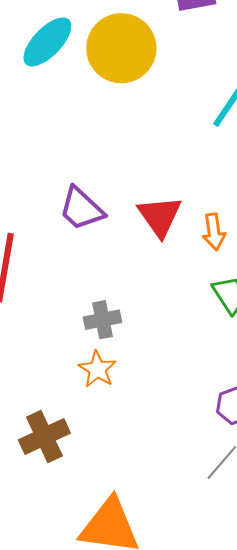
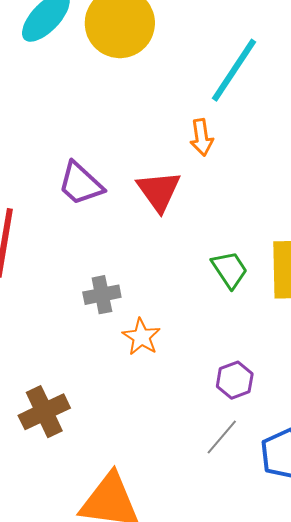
orange arrow: (214, 232) -> (202, 137), moved
orange star: (97, 369) -> (141, 337), moved

